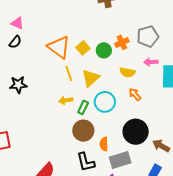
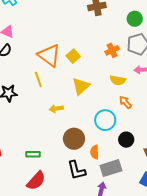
green circle: (104, 50) -> (135, 19), moved
yellow line: (69, 73) -> (38, 79), moved
cyan circle: (105, 102) -> (105, 120), moved
green rectangle: (83, 107) -> (33, 154), moved, turned 64
black circle: (136, 132) -> (126, 140), size x0.6

